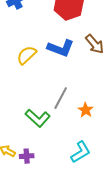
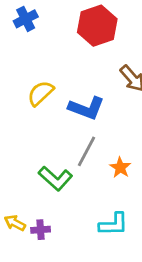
blue L-shape: (61, 48) -> (86, 108), moved
cyan L-shape: (81, 152) -> (113, 224), turned 30

